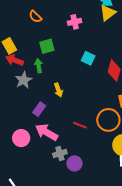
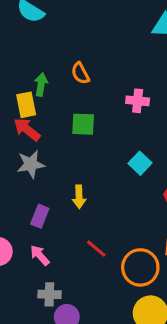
green arrow: (39, 66) -> (41, 85), moved
purple rectangle: (39, 109) -> (40, 216), turned -32
red line: (80, 125) -> (96, 249), moved
pink arrow: (47, 132) -> (40, 255), size x0.6

